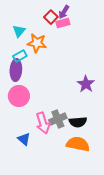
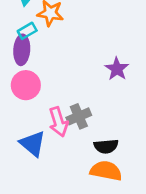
black semicircle: (78, 122) -> (106, 146), moved
blue triangle: (24, 139) -> (33, 144), size x1.5
orange semicircle: (78, 144) -> (106, 171), moved

